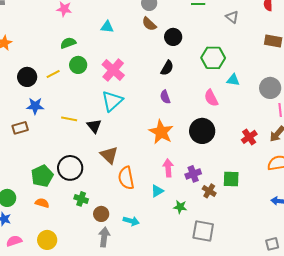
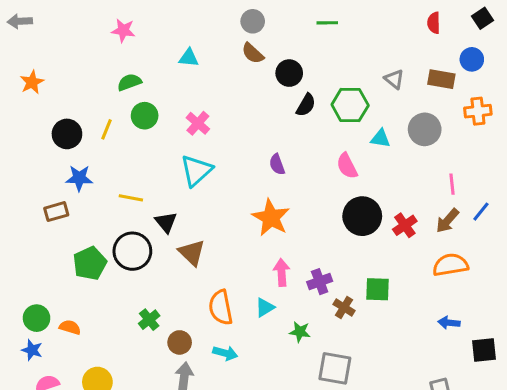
gray triangle: (232, 17) -> (394, 79), moved
black semicircle: (167, 68) -> (306, 105), moved
pink cross: (113, 70) -> (198, 123), size x0.7
yellow line: (53, 74) -> (107, 129), turned -40
gray circle: (270, 88) -> (425, 129), moved
black triangle: (94, 126) -> (166, 222), moved
black circle: (202, 131) -> (362, 216), moved
black circle: (70, 168) -> (132, 251), moved
green pentagon: (42, 176) -> (90, 263), moved
orange semicircle: (126, 178) -> (221, 307), moved
green cross: (81, 199) -> (149, 320), turned 32
orange semicircle: (42, 203) -> (70, 327), moved

